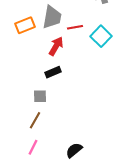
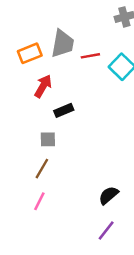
red arrow: (56, 46) -> (43, 86), moved
black semicircle: (74, 150) -> (109, 195), moved

